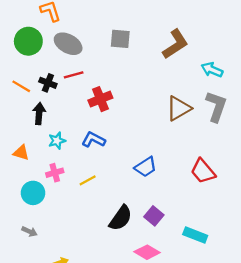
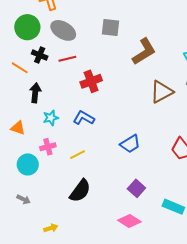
brown L-shape: (175, 44) -> (144, 52), moved
black cross: (48, 83) -> (40, 55), moved
black semicircle: (121, 218) -> (80, 191), moved

